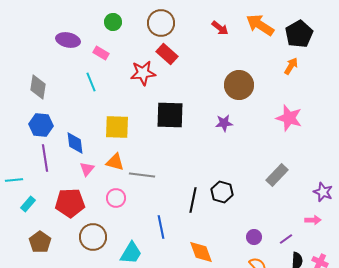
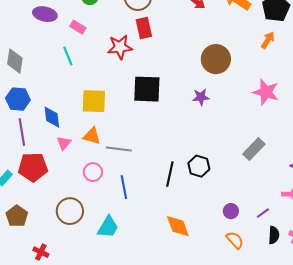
red rectangle: (167, 54) -> (144, 28), turned 35
red pentagon: (70, 203) -> (33, 167), moved
blue line: (161, 227) -> (124, 187), moved

